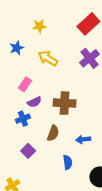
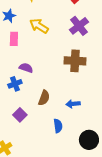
pink rectangle: (25, 84) -> (14, 39), moved, turned -32
purple semicircle: (34, 102) -> (26, 68), turned -136
brown cross: (65, 103) -> (75, 61), moved

